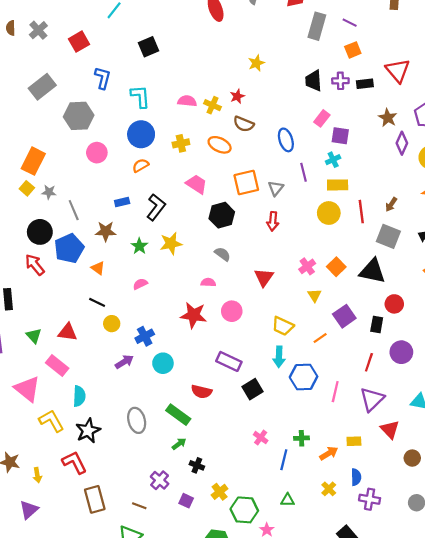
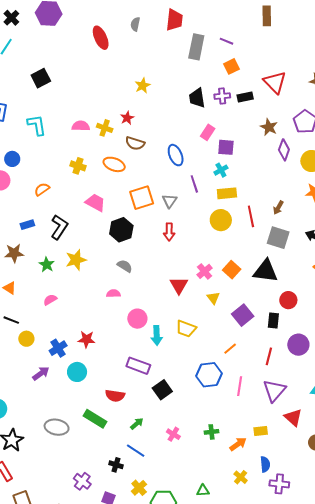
blue circle: (141, 134) -> (12, 159), moved, size x0.6
yellow cross: (181, 143) -> (78, 166), turned 35
red triangle: (264, 277) -> (179, 285), moved
red star: (194, 315) -> (86, 339), moved, size x0.7
orange line: (320, 338) -> (230, 349), moved
cyan arrow: (279, 357) -> (157, 335), moved
gray ellipse: (137, 420) -> (57, 427), turned -60
green arrow: (179, 444) -> (137, 424), moved
blue line: (284, 460) -> (136, 451), moved, turned -66

